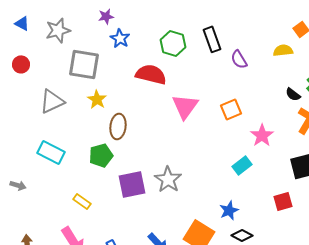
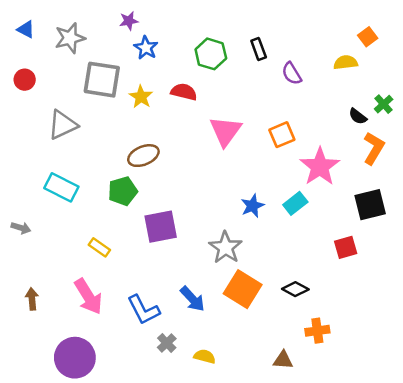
black rectangle: (212, 39) -> (259, 49), size x0.7
red semicircle: (151, 74) -> (184, 92), size x0.7
yellow star: (97, 99) -> (141, 97), moved
brown ellipse: (118, 126) -> (143, 156), turned 60
pink star: (262, 135) -> (320, 167), size x1.4
gray star: (168, 179) -> (226, 247), moved
blue star: (229, 210) -> (252, 206), moved

